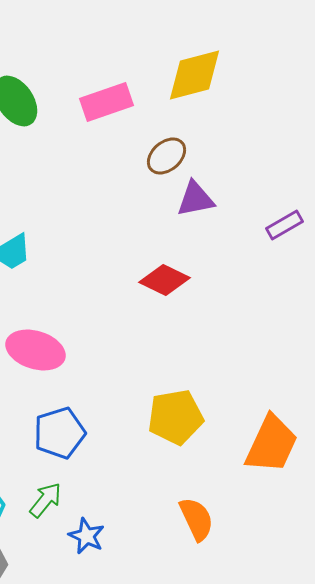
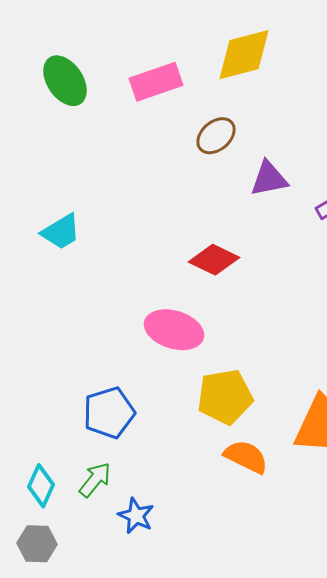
purple triangle: (196, 199) -> (269, 179), moved
pink ellipse: (36, 350) -> (174, 330), moved
orange semicircle: (196, 519) -> (246, 457), moved, turned -39

